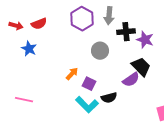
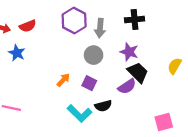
gray arrow: (109, 16) -> (100, 28), moved
black cross: (126, 32) -> (135, 19), moved
purple star: (145, 40) -> (129, 52), moved
purple square: (89, 84) -> (89, 83), moved

